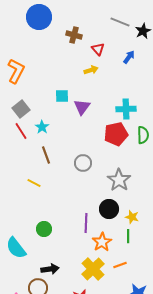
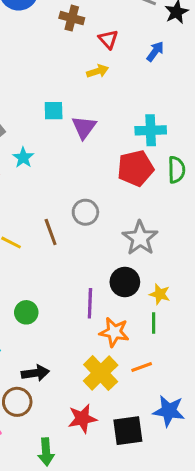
brown line: (46, 155) -> (51, 232), moved
orange star: (102, 242) -> (114, 332), turned -30

